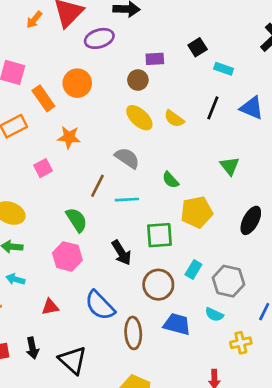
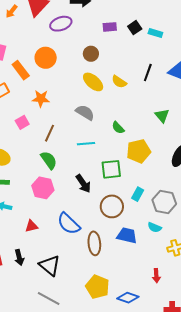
purple rectangle: (155, 59) -> (110, 27), moved
cyan rectangle: (224, 69) -> (155, 33), moved
brown line: (97, 186) -> (50, 133), moved

